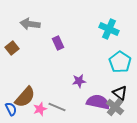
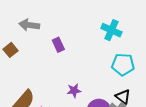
cyan pentagon: (120, 62) -> (123, 64), turned -30
purple star: (79, 81) -> (74, 91), moved

